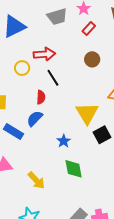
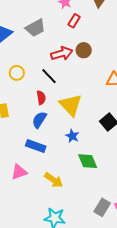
gray trapezoid: (57, 17) -> (35, 28), moved
red arrow: (44, 54) -> (62, 53), moved
yellow triangle: (87, 113) -> (71, 105), moved
blue rectangle: (13, 131) -> (36, 146), moved

